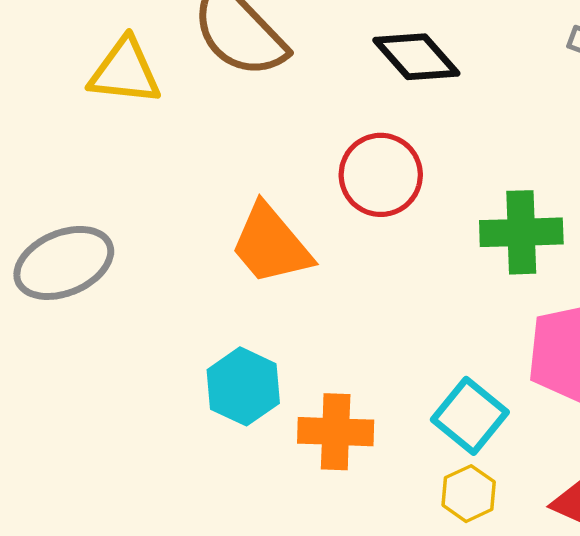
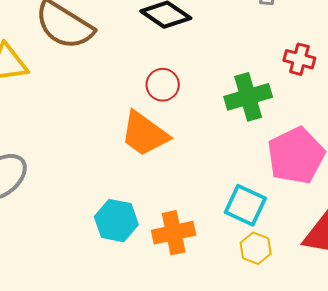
red circle: (381, 175) -> (163, 85), size x0.7
orange trapezoid: (271, 244) -> (144, 134), moved

